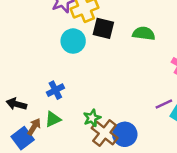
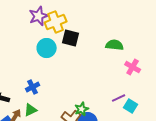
green semicircle: (144, 33) -> (115, 45), moved
green star: (92, 118) -> (82, 109), moved

